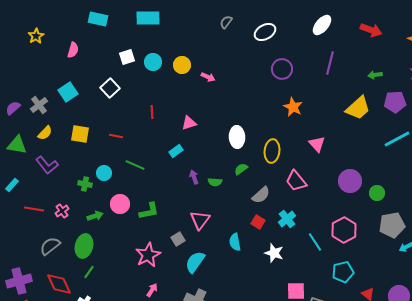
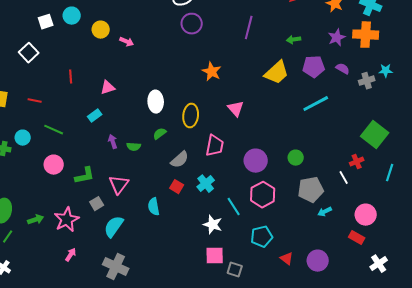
cyan circle: (153, 62) -> (72, 16), moved
purple circle: (282, 69) -> (192, 24), moved
pink trapezoid: (296, 181) -> (215, 146), turned -130
purple circle: (350, 181) -> (256, 161), moved
pink circle: (120, 204) -> (54, 165), moved
green L-shape: (149, 211) -> (85, 176), moved
green arrow: (95, 216) -> (36, 220), moved
white star: (274, 253) -> (213, 225), moved

